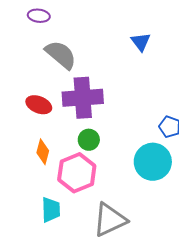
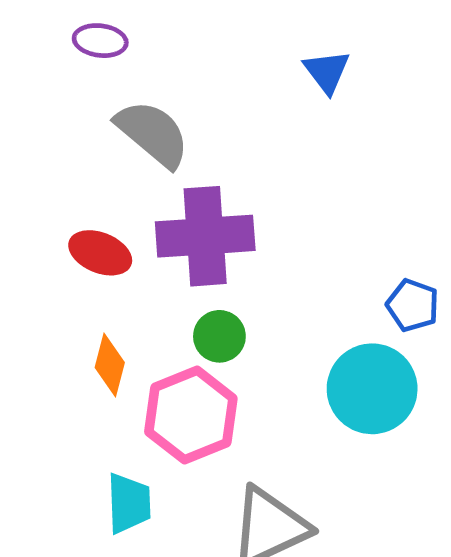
blue triangle: (141, 42) -> (327, 72), moved

